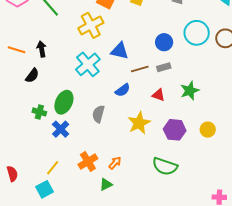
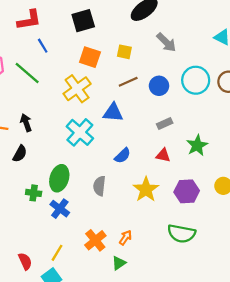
blue circle: (164, 42) -> (159, 86), moved
brown line: (140, 69) -> (128, 82), moved
red semicircle: (12, 174) -> (25, 261), moved

